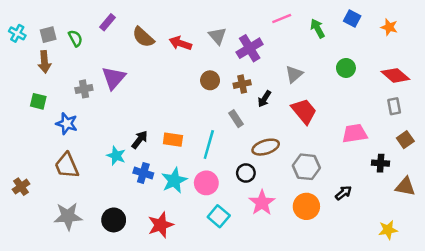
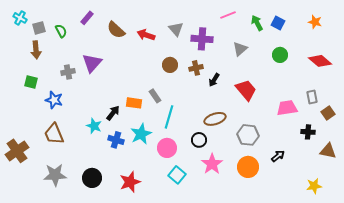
blue square: (352, 19) -> (278, 23), moved
cyan cross: (17, 33) -> (20, 18), moved
purple cross: (250, 48) -> (202, 39), turned 35
gray triangle: (294, 74) -> (240, 49), moved
gray rectangle: (394, 106) -> (312, 97), moved
gray rectangle: (236, 119) -> (155, 96), moved
orange rectangle: (173, 140) -> (134, 103), moved
cyan star: (174, 180) -> (141, 134), moved
brown cross: (21, 187) -> (17, 151), size x1.6

